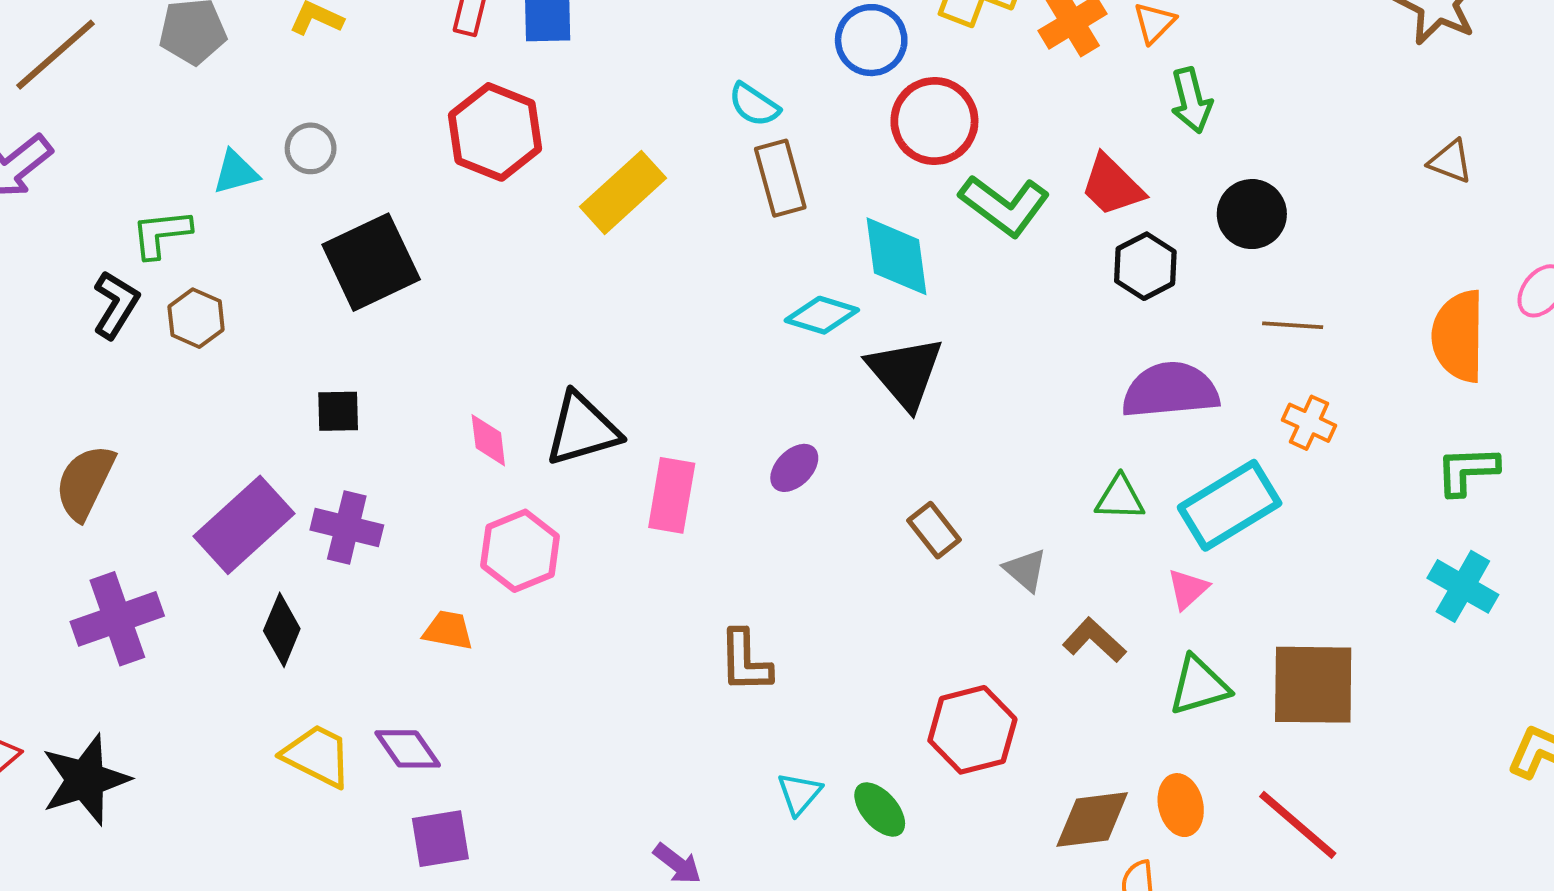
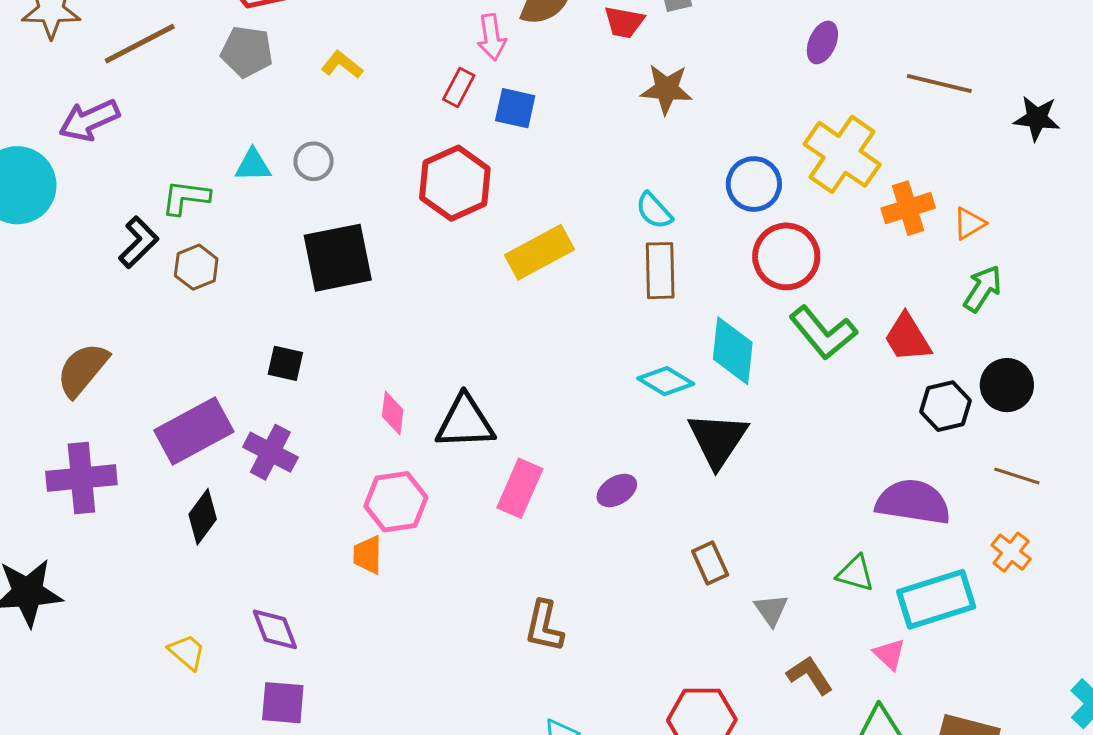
green arrow: (1191, 100) -> (983, 289), turned -147
black hexagon: (1145, 266) -> (946, 406), moved
pink triangle: (1188, 589) -> (889, 654), turned -48
orange trapezoid: (448, 630) -> (368, 555), moved, turned -114
yellow trapezoid: (317, 756) -> (187, 652), moved, size x0.7

